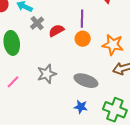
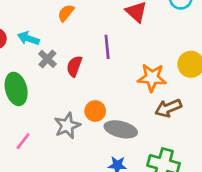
red semicircle: (56, 31) -> (74, 66), turned -35
orange circle: (83, 39) -> (95, 111), moved

